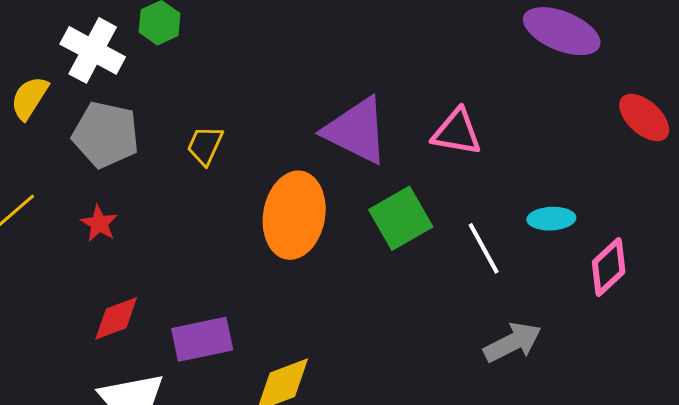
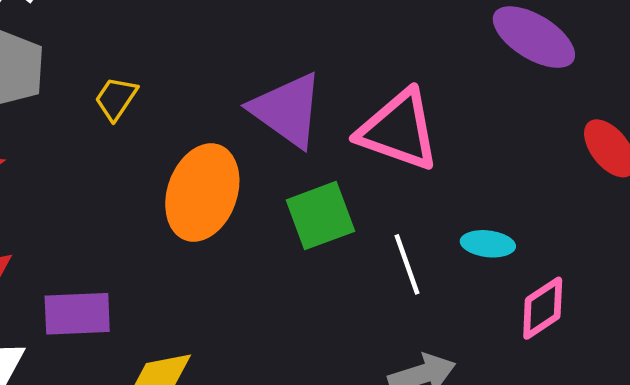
pink triangle: (457, 132) -> (399, 130), size x1.5

